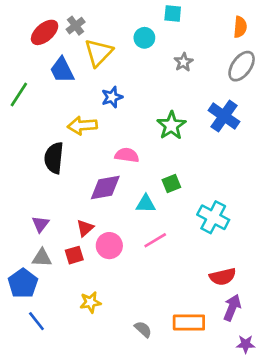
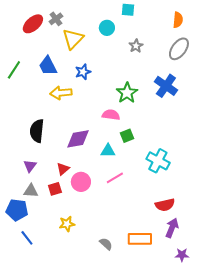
blue trapezoid: (62, 70) -> (48, 66), moved
pink semicircle: (127, 155) -> (111, 115), moved
black semicircle: (54, 158) -> (37, 131), moved
blue pentagon: (23, 283) -> (17, 210), turned -30

